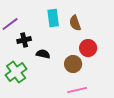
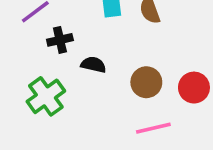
red circle: (88, 48) -> (194, 88), moved

